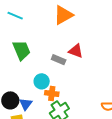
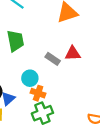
red triangle: (76, 51) -> (73, 53), turned -35

